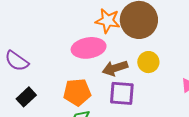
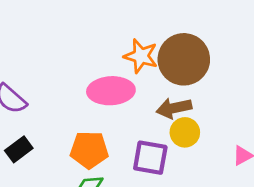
yellow circle: (148, 62) -> (185, 132), moved
brown arrow: (115, 68) -> (174, 108), moved

